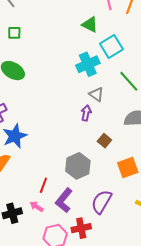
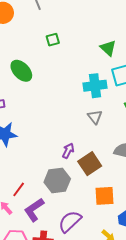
green square: (14, 33) -> (53, 40), moved, turned -32
purple arrow: (86, 113) -> (68, 151), moved
brown square: (104, 141) -> (90, 164), size x1.6

